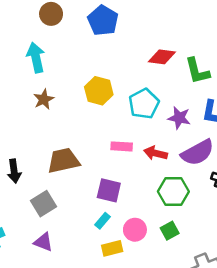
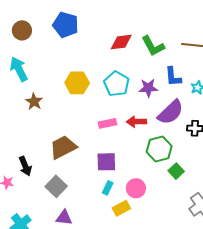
green square: (170, 231) -> (176, 171), moved

